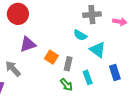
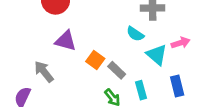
pink arrow: (120, 22) -> (181, 43), moved, turned -32
purple triangle: (28, 44) -> (66, 41), turned 30
gray rectangle: (68, 64) -> (117, 70), turned -64

